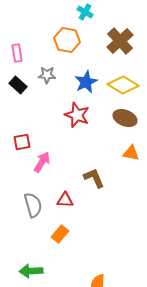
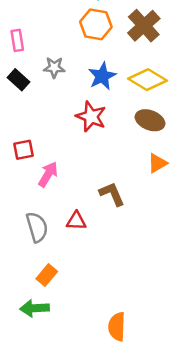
orange hexagon: (67, 40) -> (96, 24), moved
orange triangle: (131, 153) -> (157, 163), turned -42
orange rectangle: (60, 234) -> (47, 275), moved

